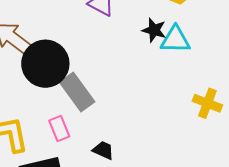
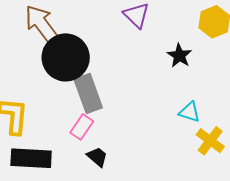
cyan triangle: (175, 40) -> (190, 112), moved, size x0.7
pink rectangle: (59, 128) -> (82, 127), moved, turned 40

